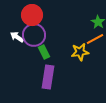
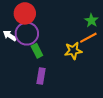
purple rectangle: (48, 77) -> (41, 76), size x0.7

